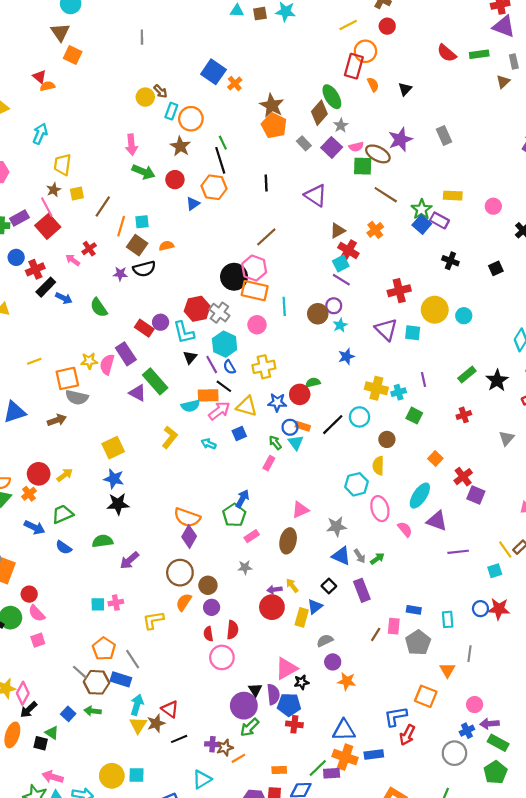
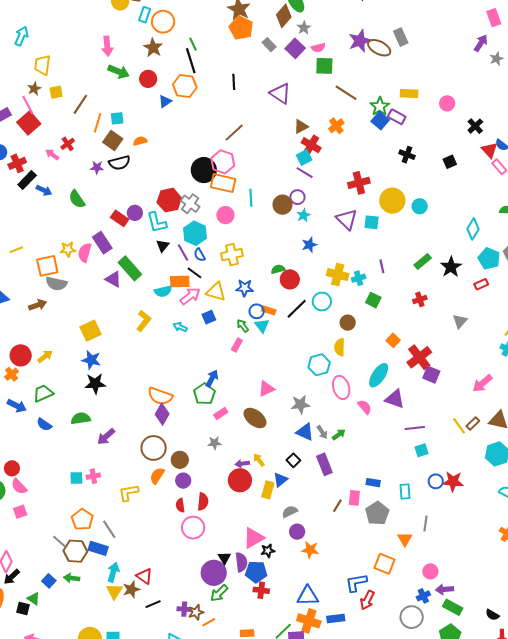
brown ellipse: (378, 154) -> (379, 48), moved
red circle: (300, 394) -> (290, 279), moved
red cross: (463, 477) -> (419, 357), size x1.4
brown ellipse: (288, 541) -> (255, 418), turned -65
cyan square: (495, 571) -> (421, 450), moved

